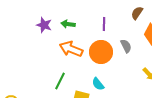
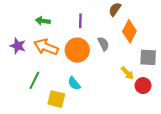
purple star: (44, 25) -> (18, 46), moved

